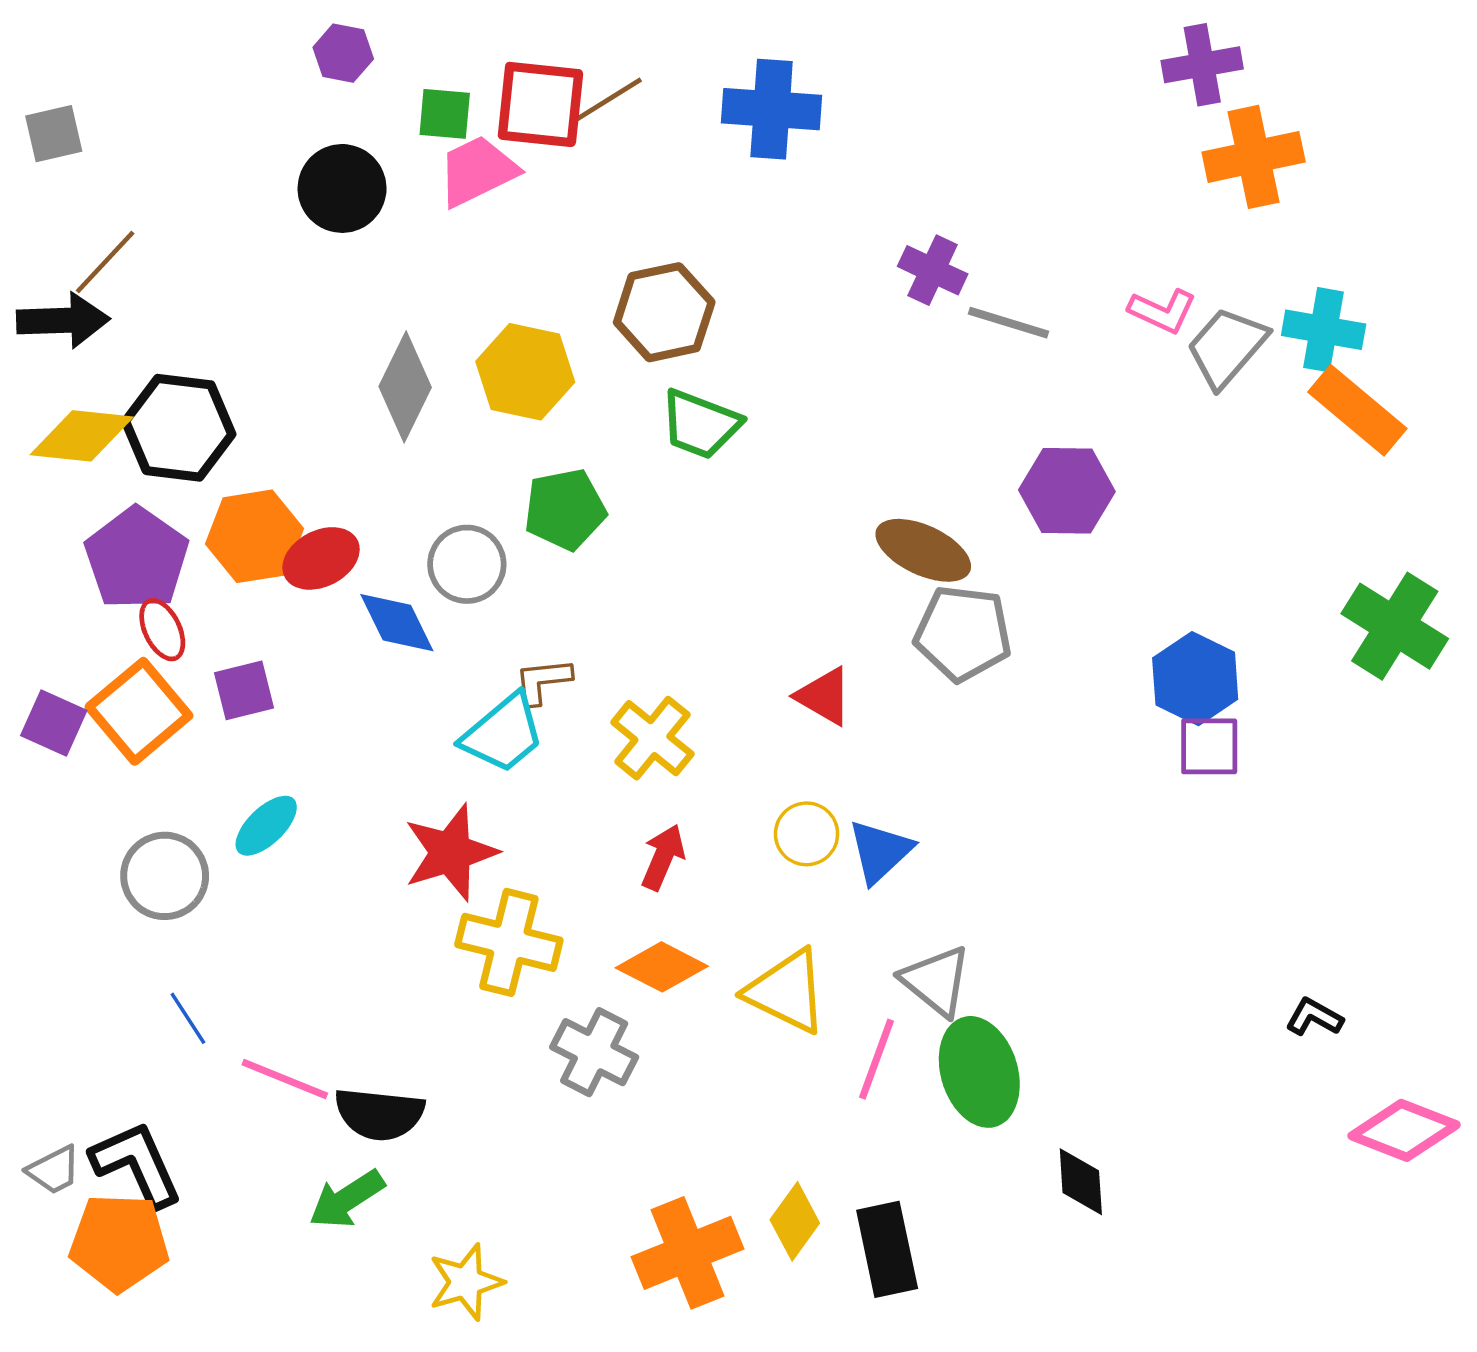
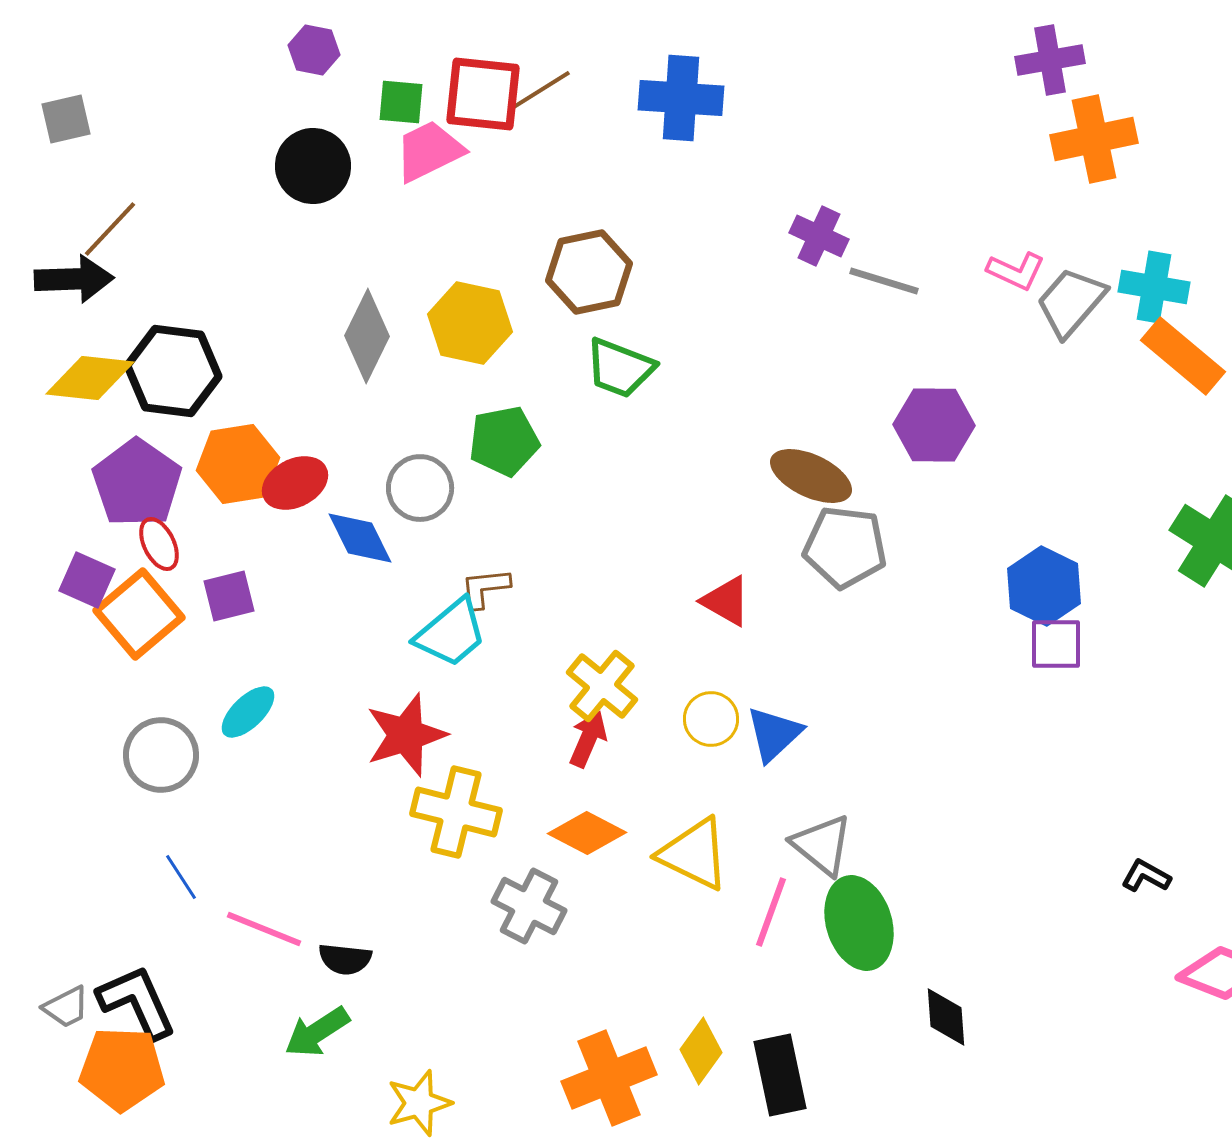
purple square: (54, 723) -> (87, 580), moved
yellow cross: (652, 738) -> (602, 686), moved
black semicircle: (379, 1114) -> (345, 959), size x0.7

